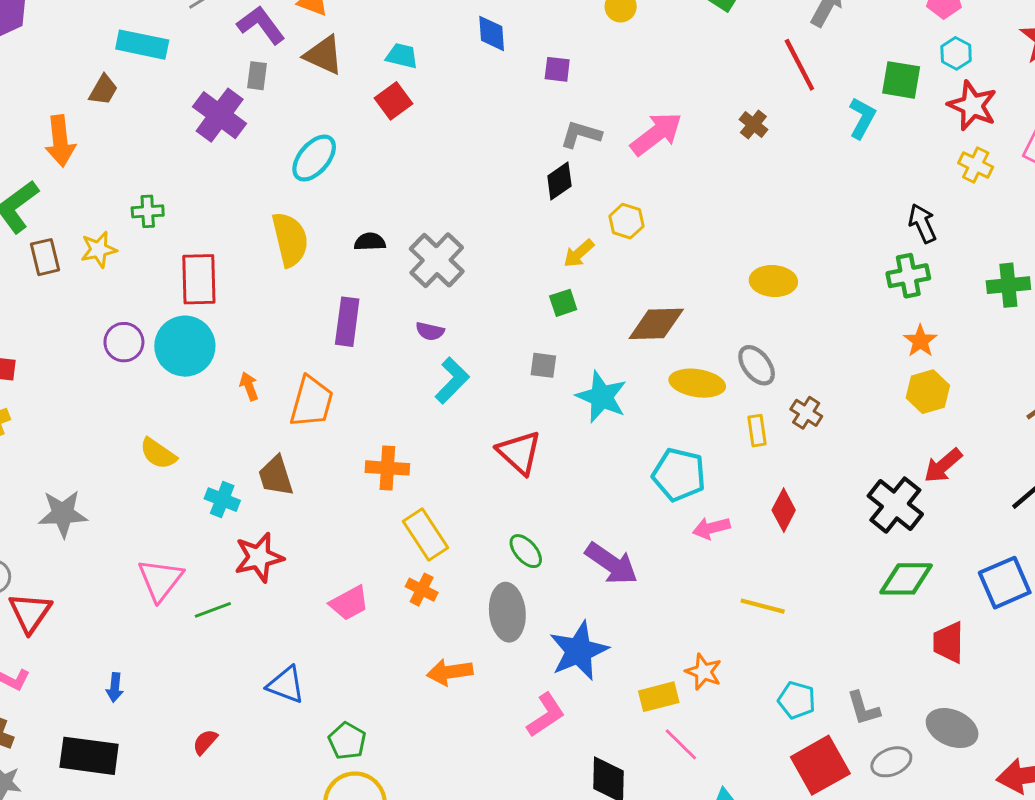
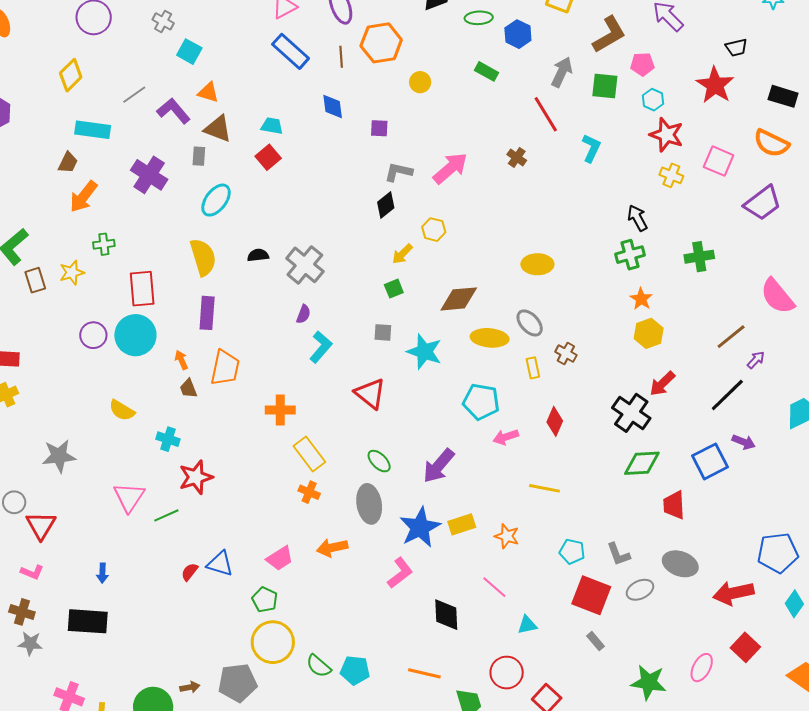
gray rectangle: (257, 76) -> (199, 156), moved
green square: (901, 80) -> (605, 86), moved
orange arrow: (60, 141) -> (83, 197), moved, turned 48
purple rectangle: (347, 322) -> (207, 313), moved
purple semicircle: (430, 331) -> (303, 314), turned -78
brown trapezoid: (276, 476) -> (188, 389), moved, size x0.7
purple arrow: (611, 564) -> (439, 466), turned 99
pink trapezoid: (349, 603) -> (280, 558), moved
yellow rectangle: (659, 697) -> (462, 524), moved
red semicircle: (205, 742) -> (190, 572), moved
red square: (820, 765) -> (591, 595), turned -36

